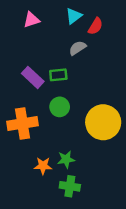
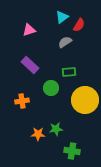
pink triangle: (31, 20) -> (29, 30), moved
green rectangle: (58, 75) -> (69, 72), moved
orange cross: (22, 124) -> (22, 101), size x0.6
green cross: (70, 186) -> (72, 151), moved

